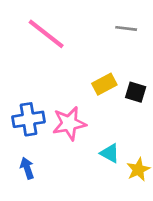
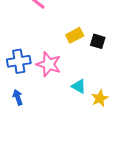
pink star: (69, 123) -> (49, 64), turned 30

